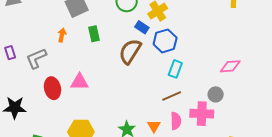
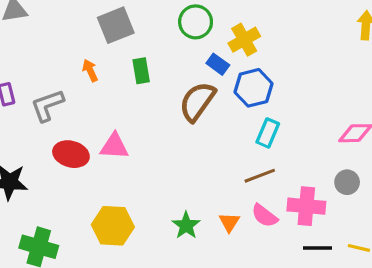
orange arrow: (62, 35) -> (90, 70), turned -40
red ellipse: (52, 88) -> (71, 154), turned -65
gray circle: (216, 94) -> (347, 182), moved
pink semicircle: (176, 121) -> (265, 216), turned 126

